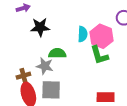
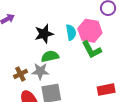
black star: (40, 27) -> (44, 34), moved
brown cross: (23, 76) -> (20, 74), moved

